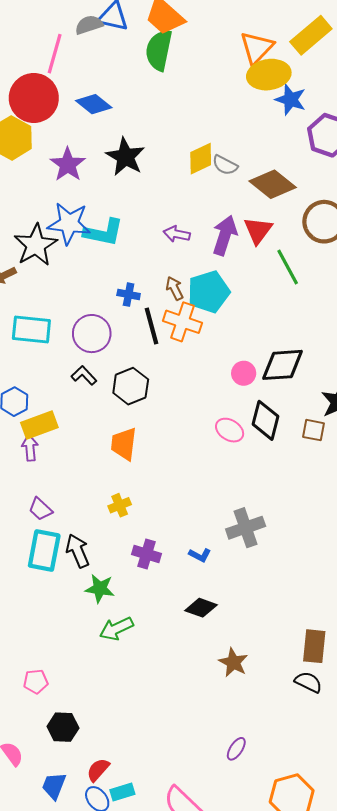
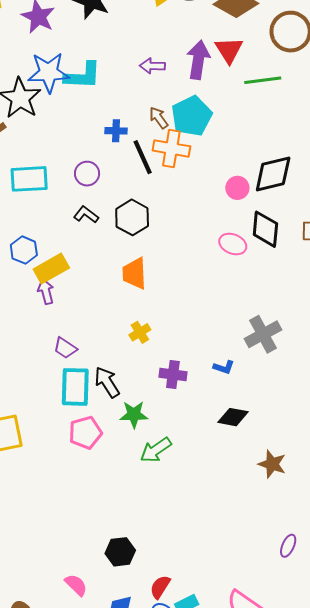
green line: (288, 267) -> (263, 80), turned -60
purple circle: (92, 334) -> (87, 174), size x0.7
pink pentagon: (36, 681) -> (85, 433), moved, size x1.4

